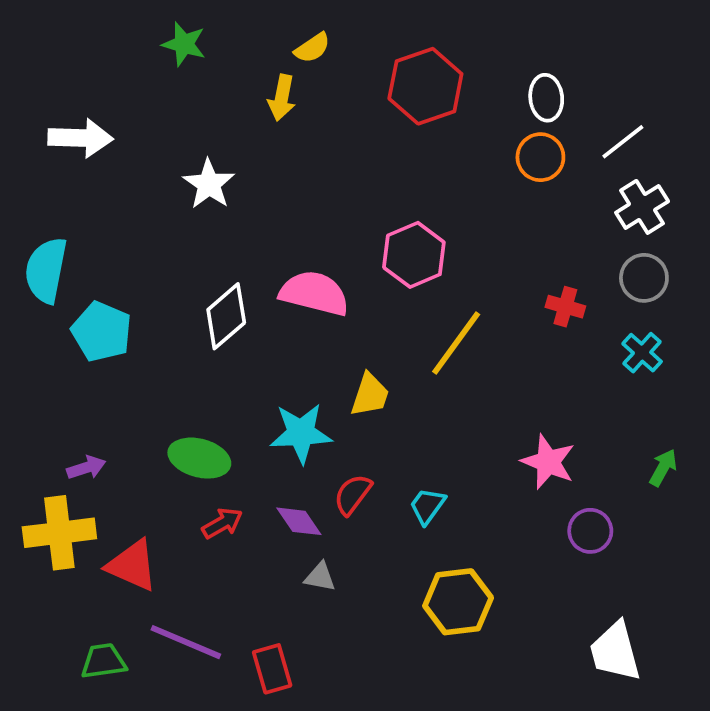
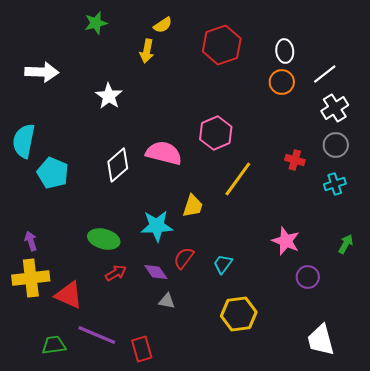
green star: (184, 44) -> (96, 23), turned -30
cyan cross: (642, 353) -> (335, 184), turned 30
purple arrow: (86, 468) -> (31, 241), moved, turned -90

